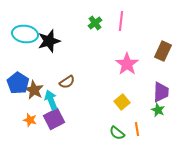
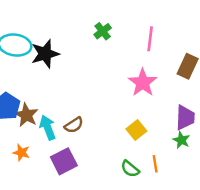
pink line: (121, 21) -> (150, 39), moved
brown semicircle: (67, 82) -> (74, 125), moved
purple square: (54, 119) -> (64, 161), moved

